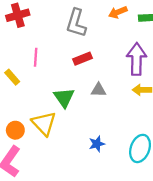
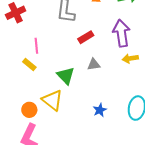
red rectangle: (82, 59) -> (86, 37), moved
yellow rectangle: (12, 77) -> (29, 65), moved

